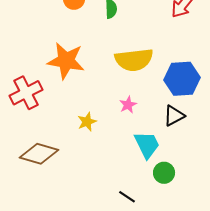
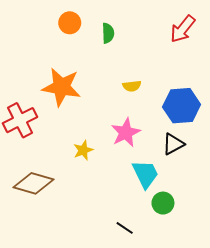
yellow semicircle: (134, 60) -> (132, 86), size x0.5
pink star: (128, 105) -> (126, 133), size x1.6

